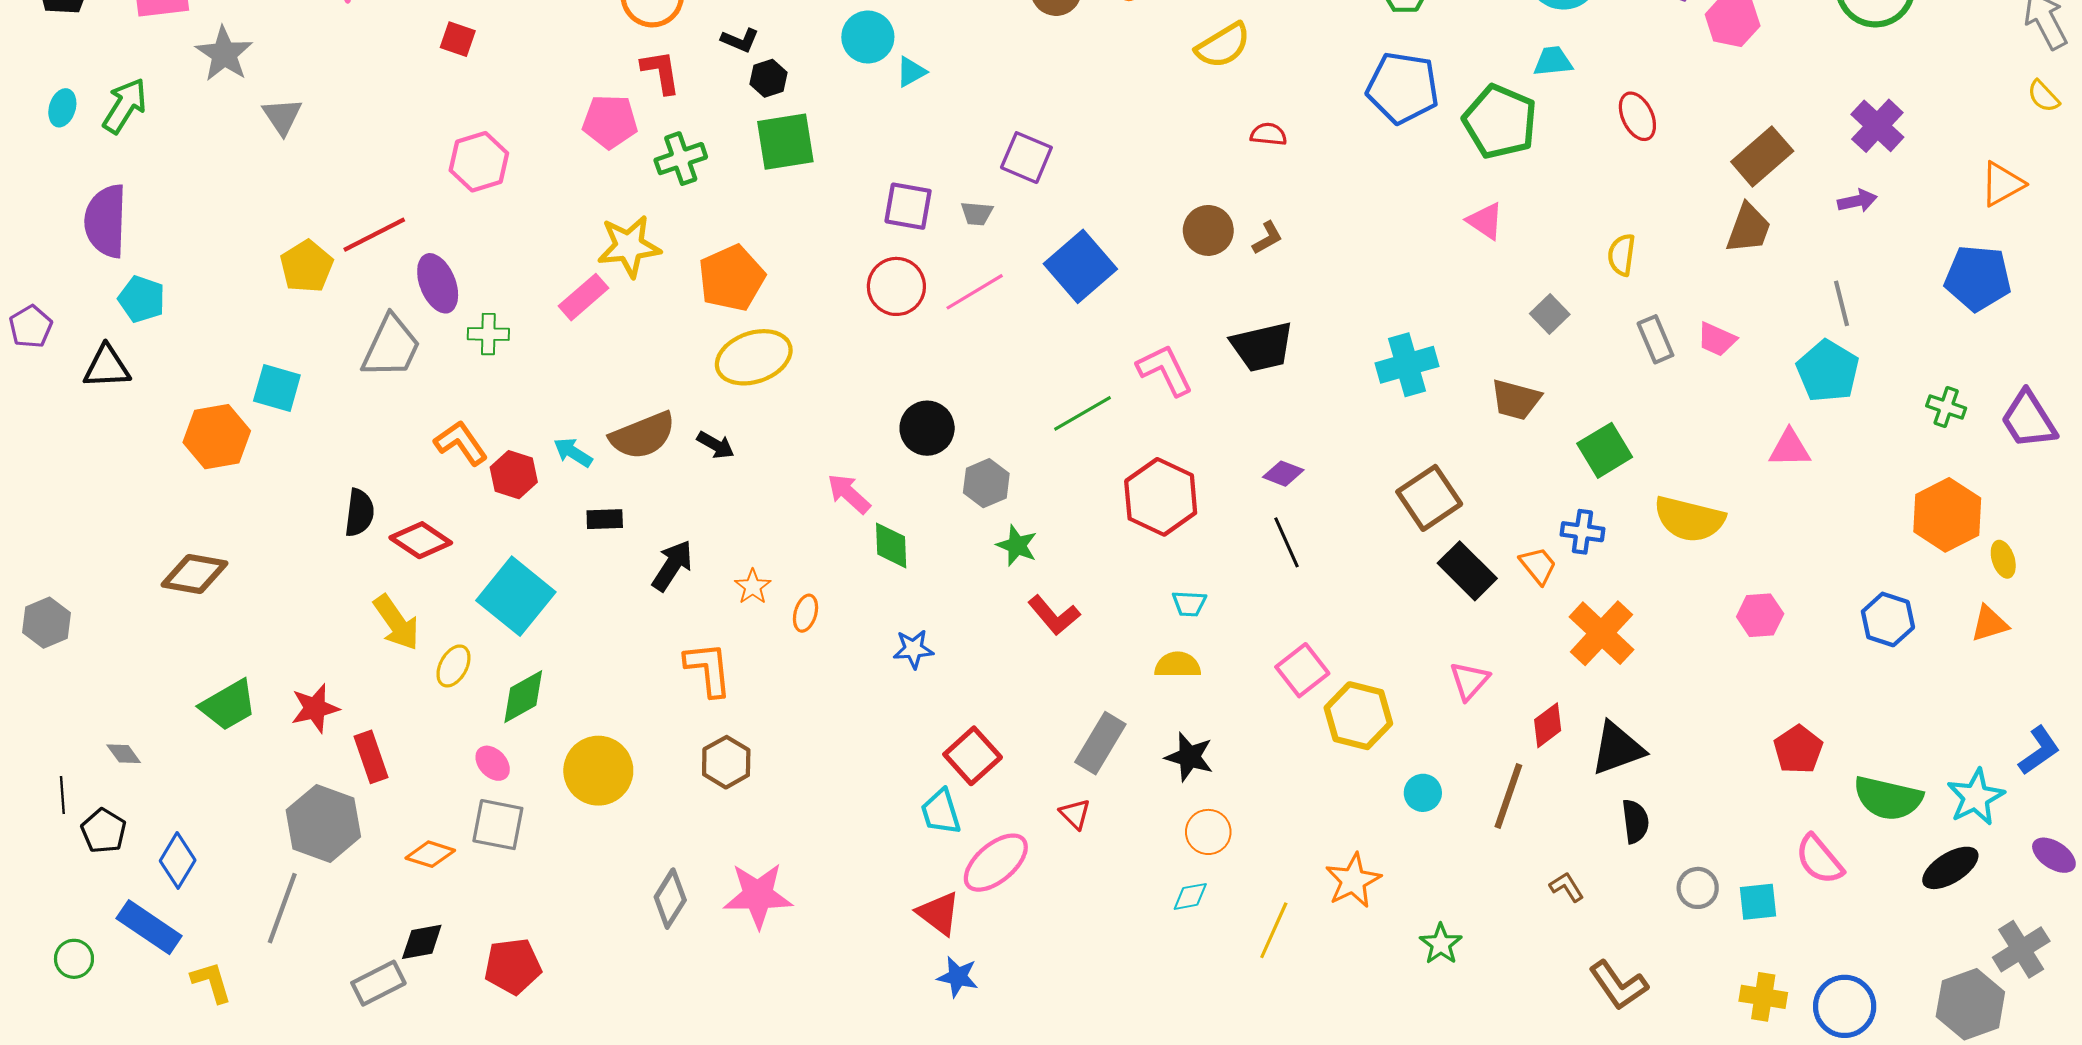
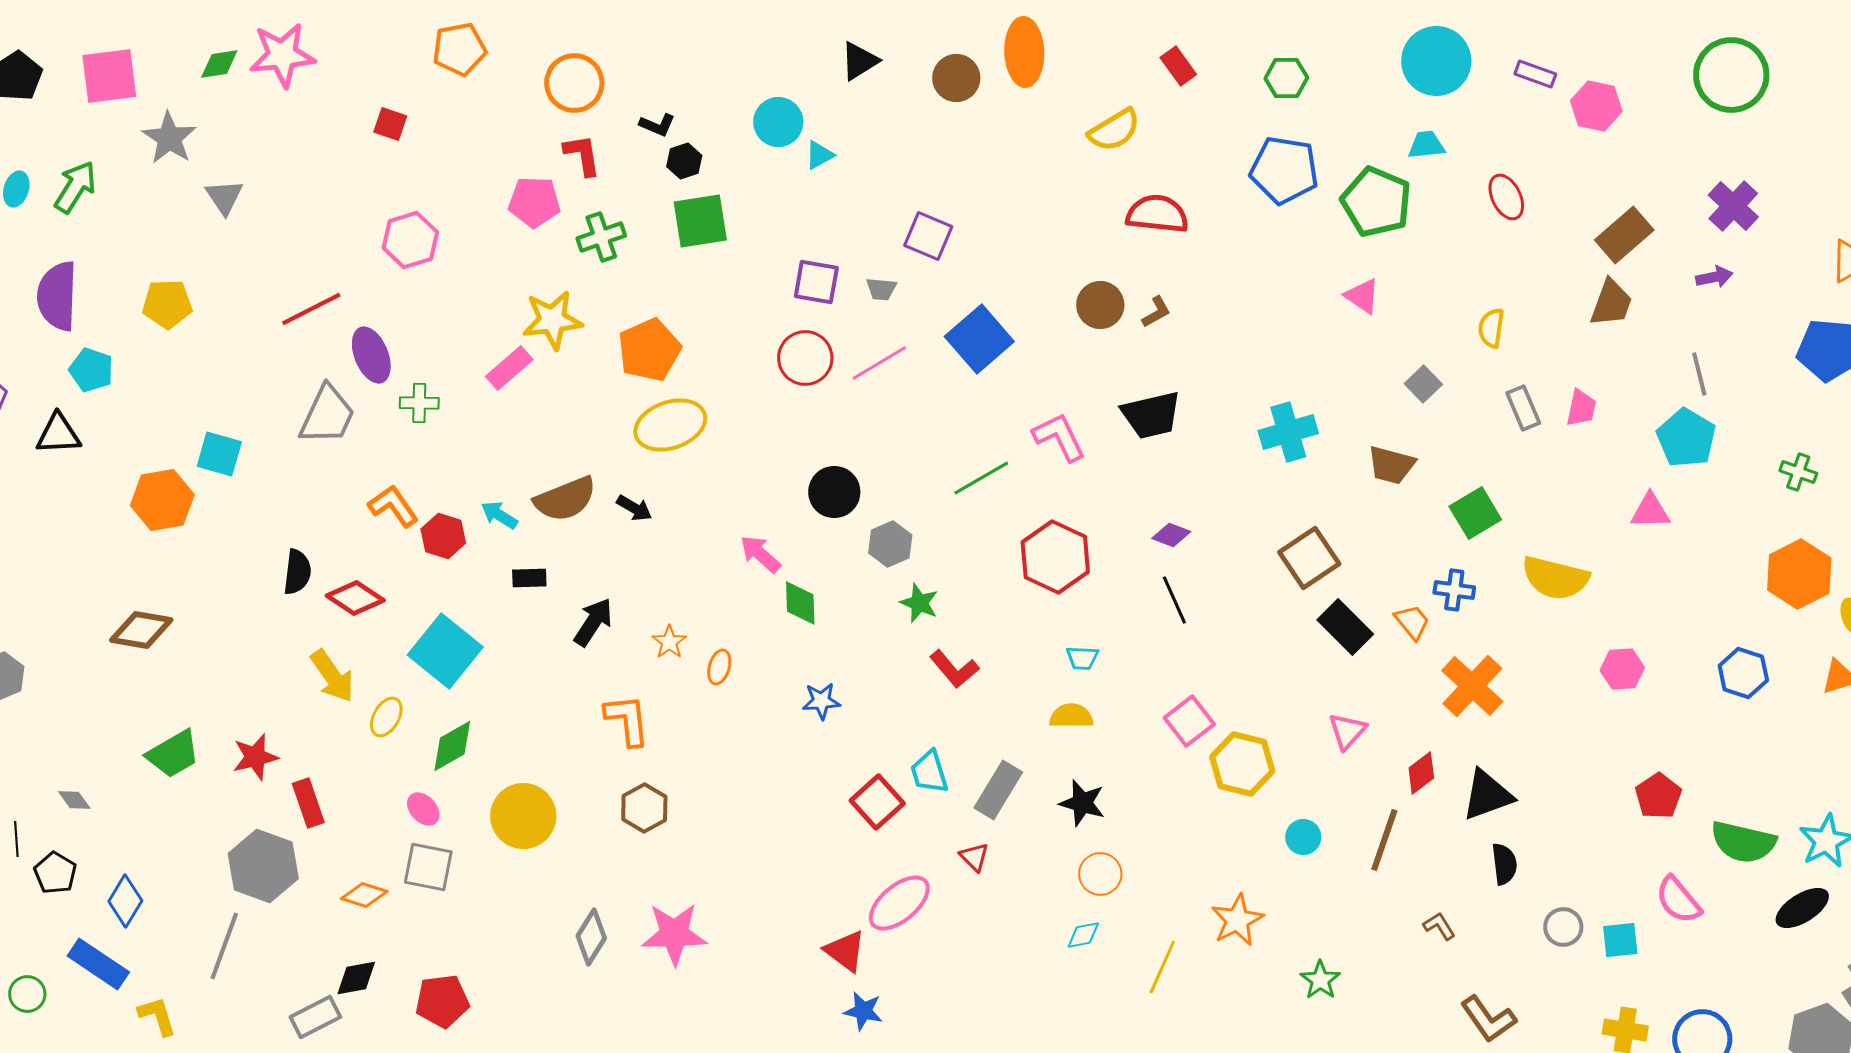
red semicircle: (1269, 134) -> (1157, 214), size x1.8
yellow pentagon: (307, 266) -> (167, 304), moved, turned 30
pink trapezoid: (1717, 339) -> (1581, 408), turned -102
cyan trapezoid: (941, 812) -> (929, 772), moved

